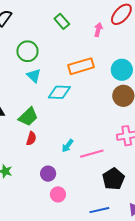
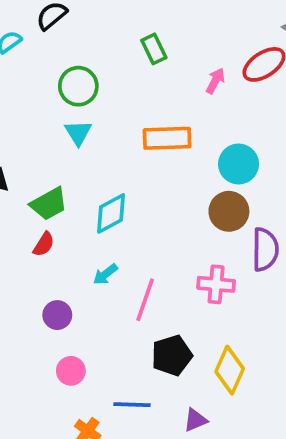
cyan diamond: (59, 92) -> (111, 213), moved, turned -45
pink line: (92, 154) -> (145, 300), turned -70
pink circle: (58, 194) -> (71, 371), moved

